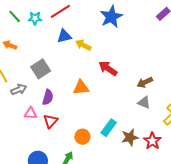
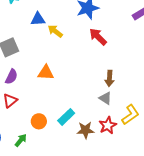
red arrow: (108, 68) -> (98, 37), moved
brown arrow: (145, 82) -> (110, 78), turned -70
red star: (152, 141) -> (108, 125), moved

